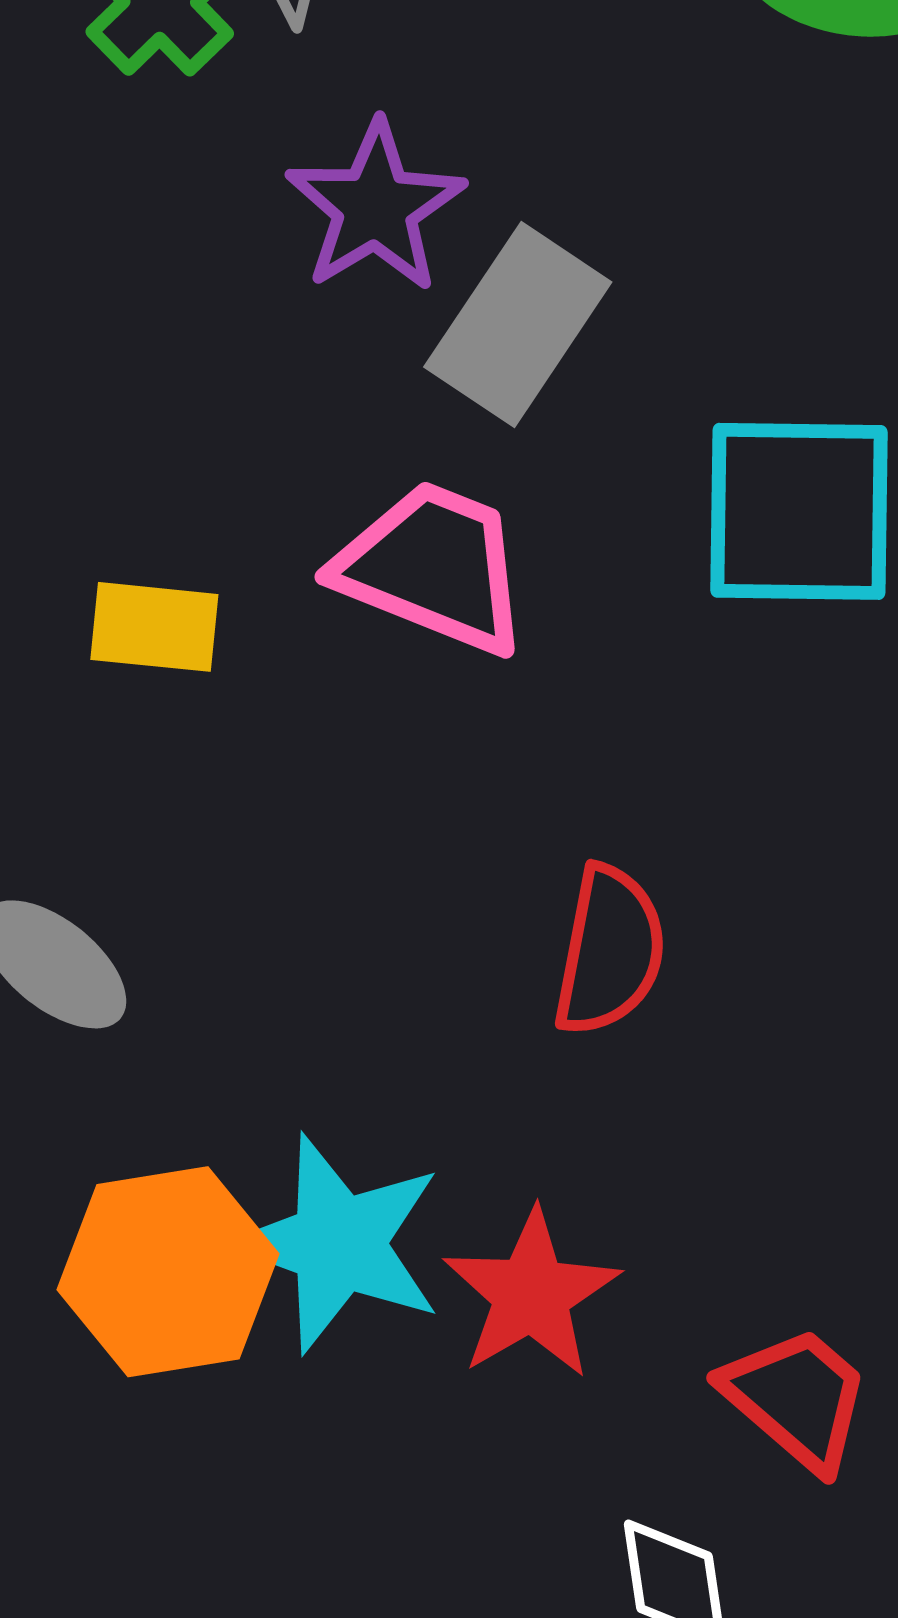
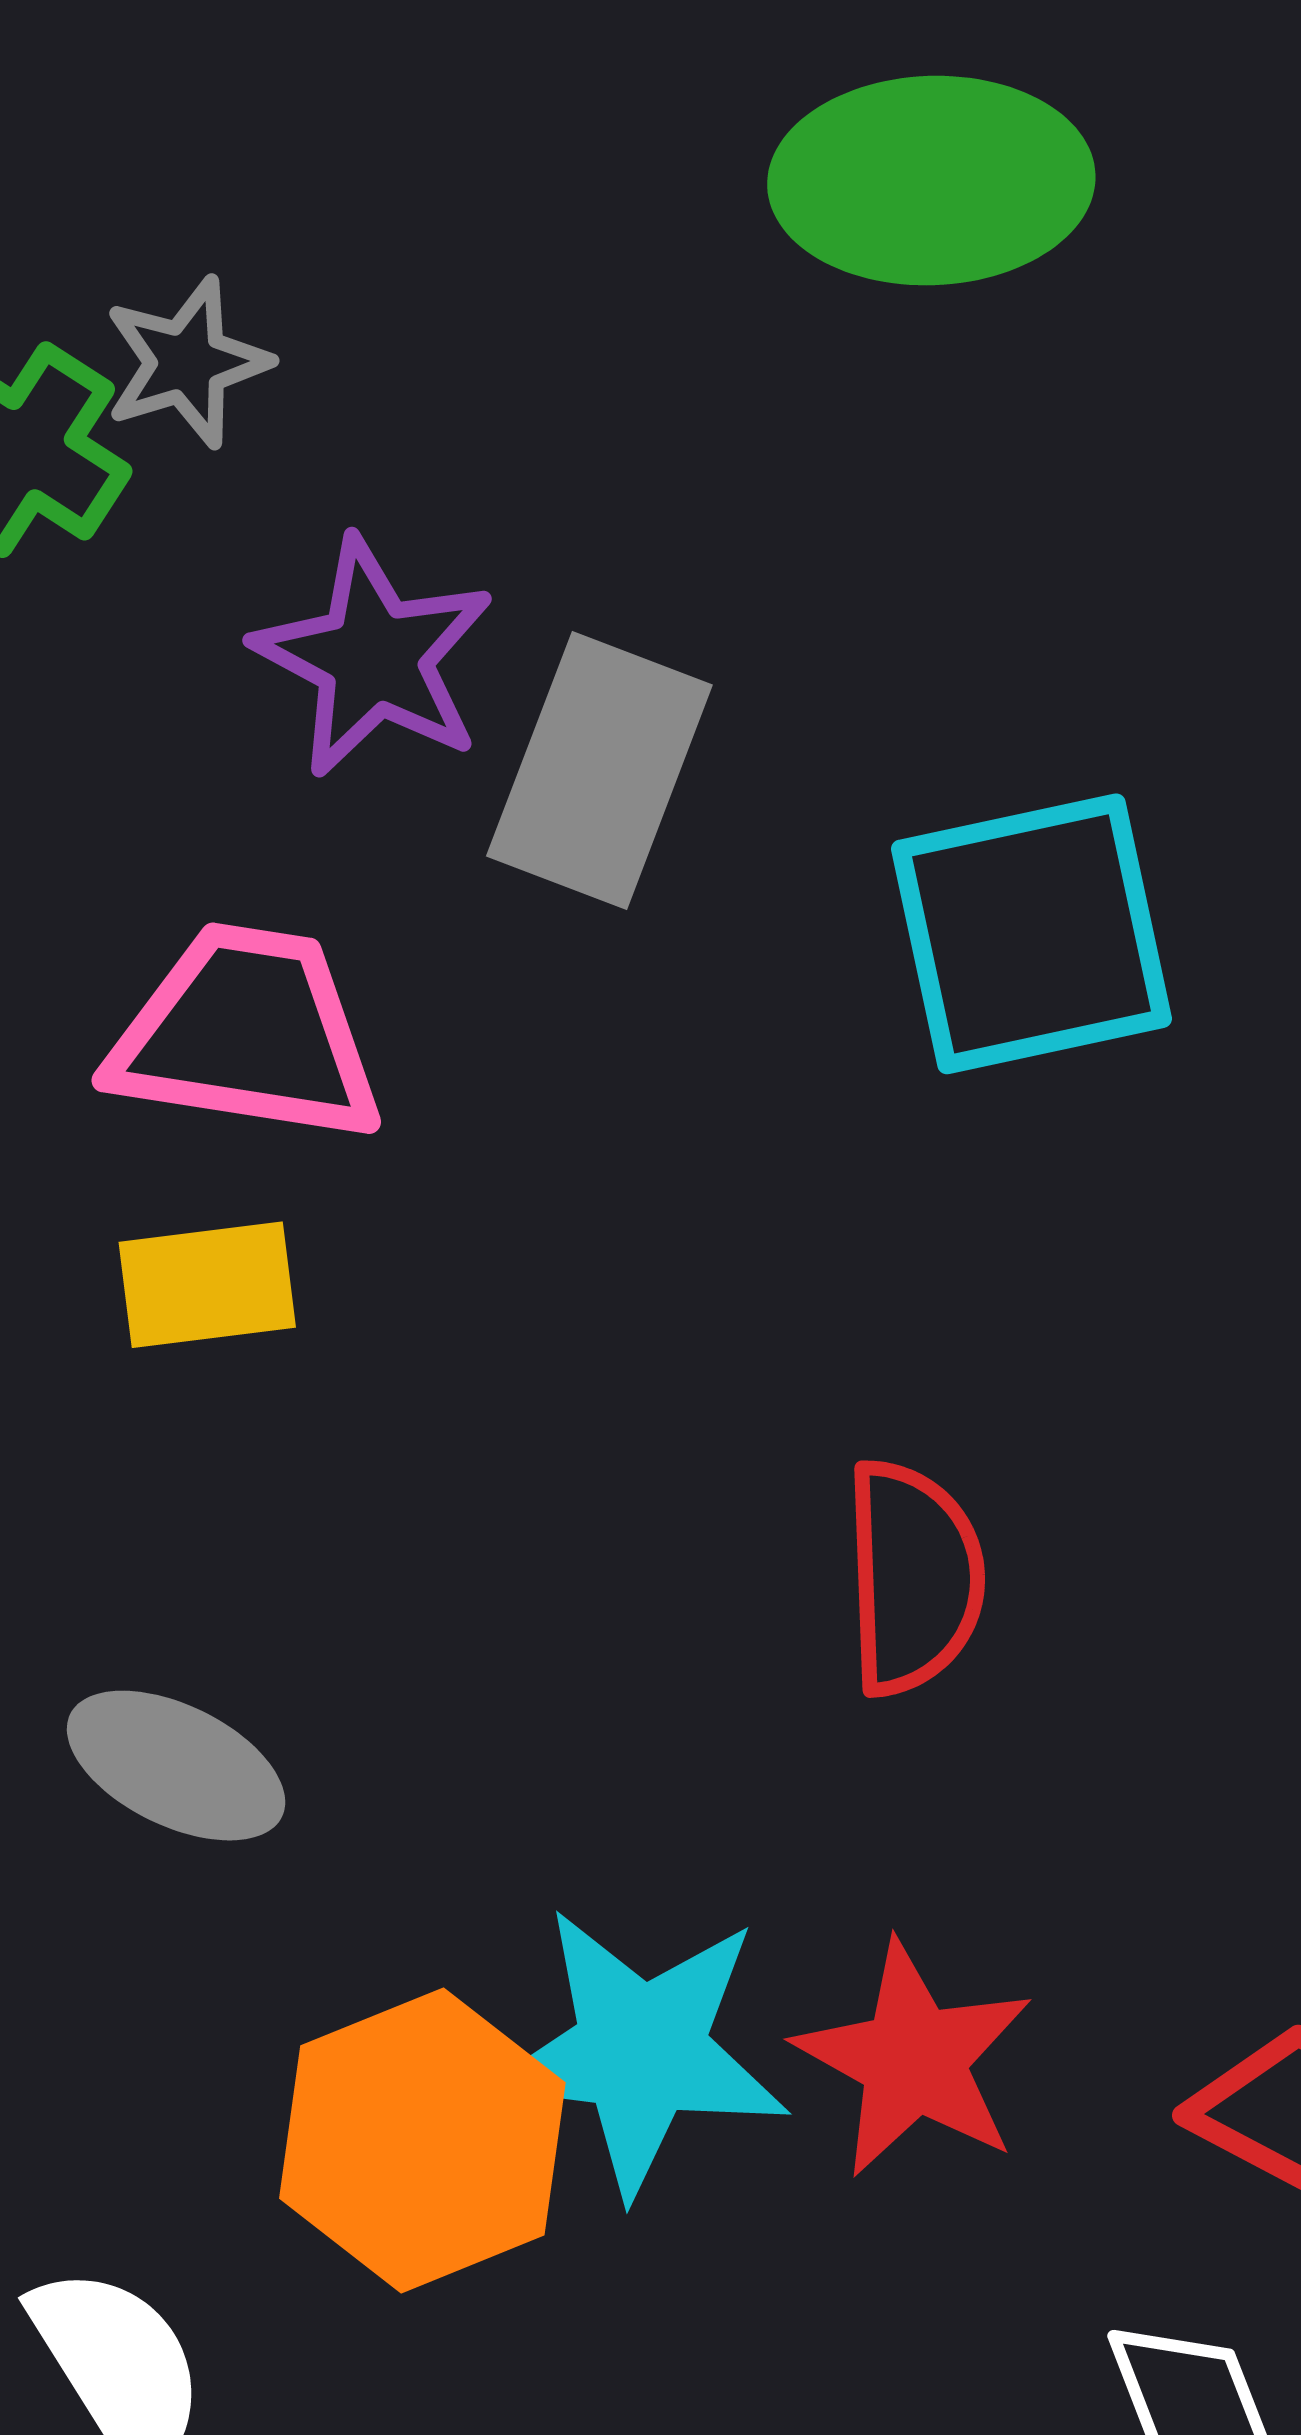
pink trapezoid: (433, 567) -> (247, 1034), moved

